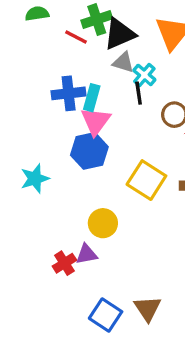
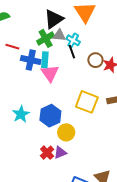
green cross: (97, 20) -> (46, 38), moved
red line: (76, 37) -> (12, 47), moved
blue cross: (69, 93) -> (31, 60), turned 30
blue hexagon: (89, 151) -> (50, 116), moved
red cross: (64, 263) -> (47, 153), moved

